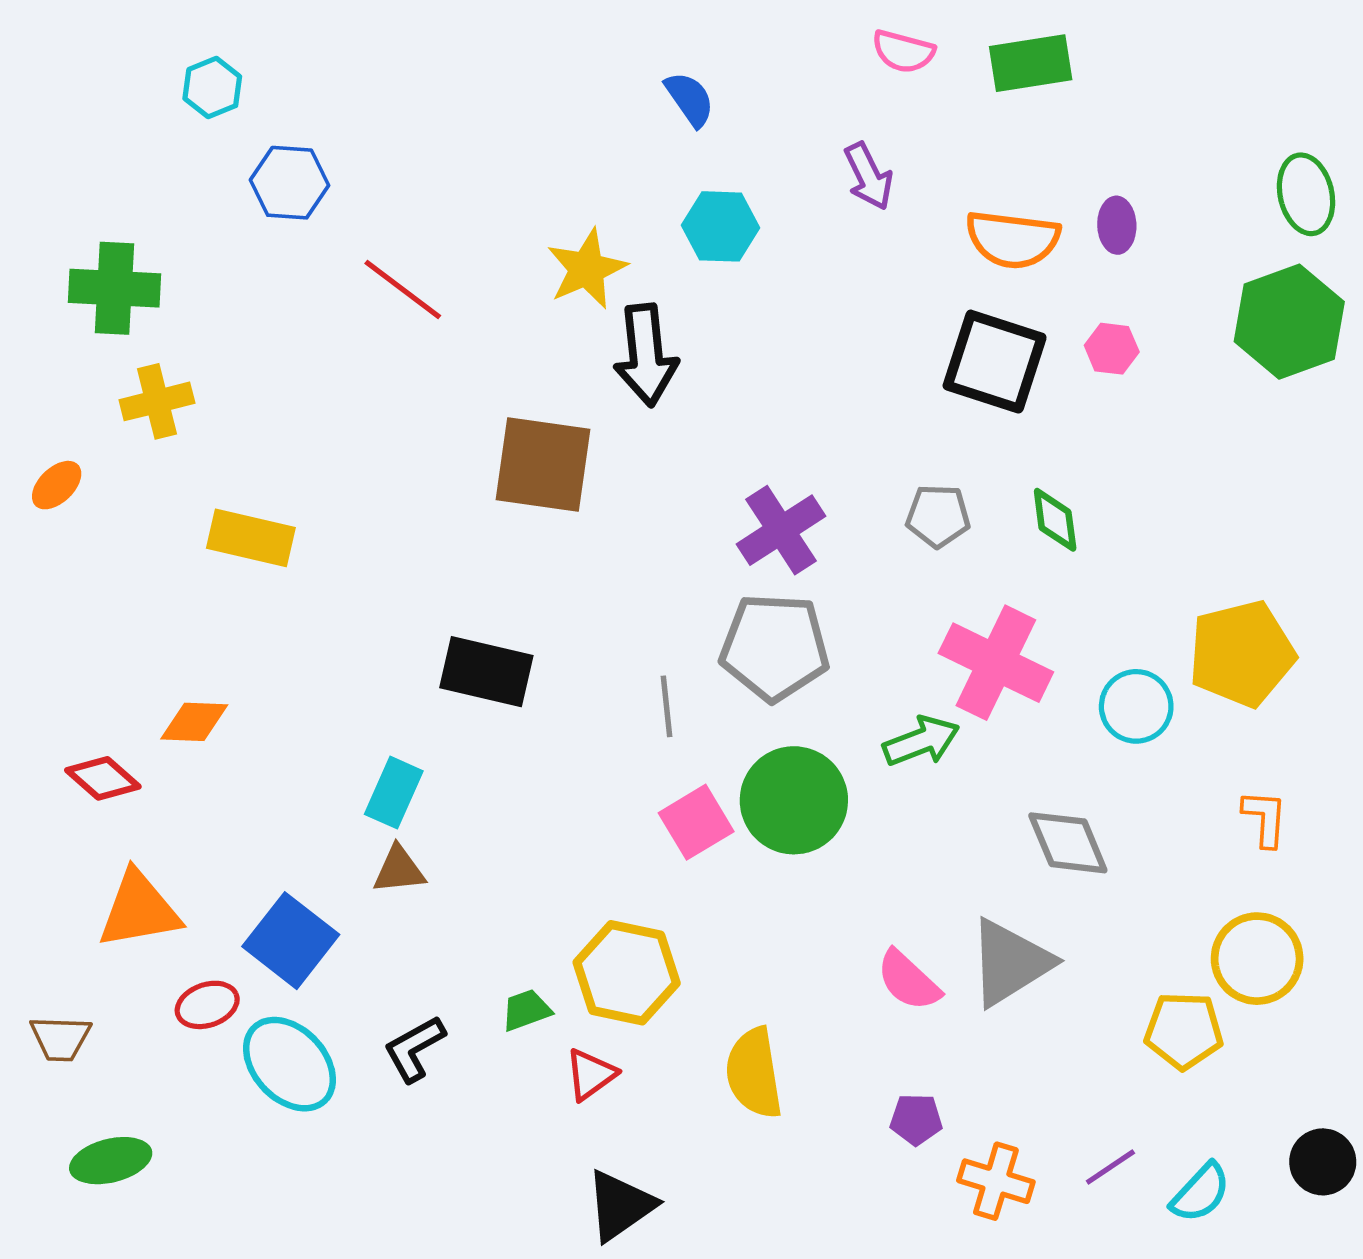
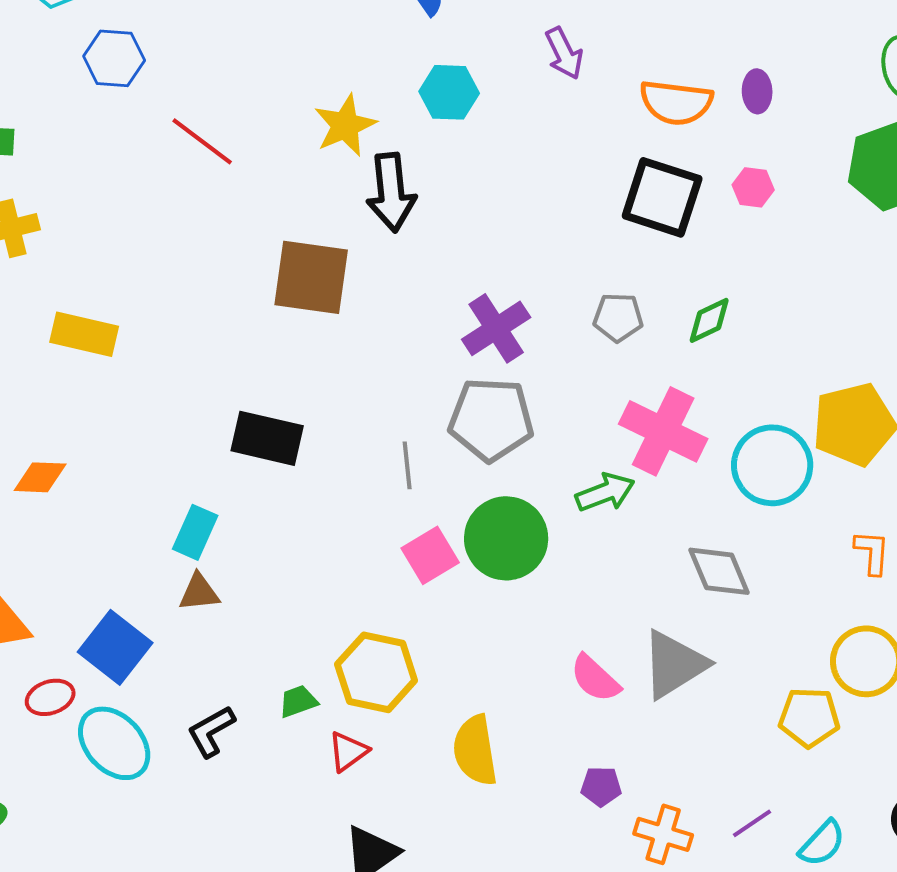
green diamond: (1055, 520) -> (709, 320), turned 72
cyan circle: (1136, 706) -> (772, 465), size x1.4

